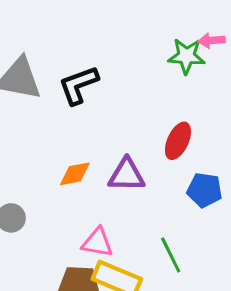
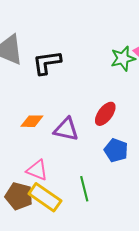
green star: (186, 56) -> (123, 59), turned -30

